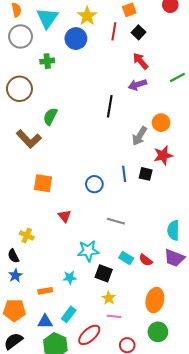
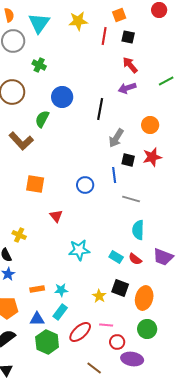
yellow star: (87, 16) -> (78, 21), turned 30
black square: (138, 32) -> (128, 37), turned -32
blue circle: (76, 39) -> (62, 97), moved
green cross: (47, 61) -> (39, 65), turned 32
gray arrow: (139, 136) -> (116, 138), moved
black square: (146, 174) -> (128, 160), moved
gray line: (116, 221) -> (131, 199), moved
cyan semicircle: (173, 230) -> (138, 230), moved
black square: (104, 273) -> (120, 288), moved
cyan star: (70, 277) -> (61, 290), moved
pink line: (114, 316) -> (106, 325), moved

